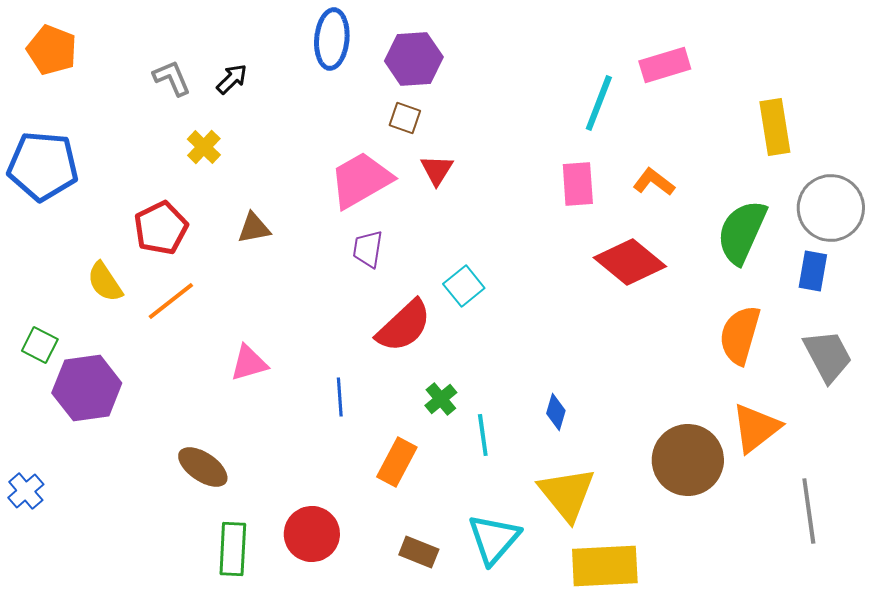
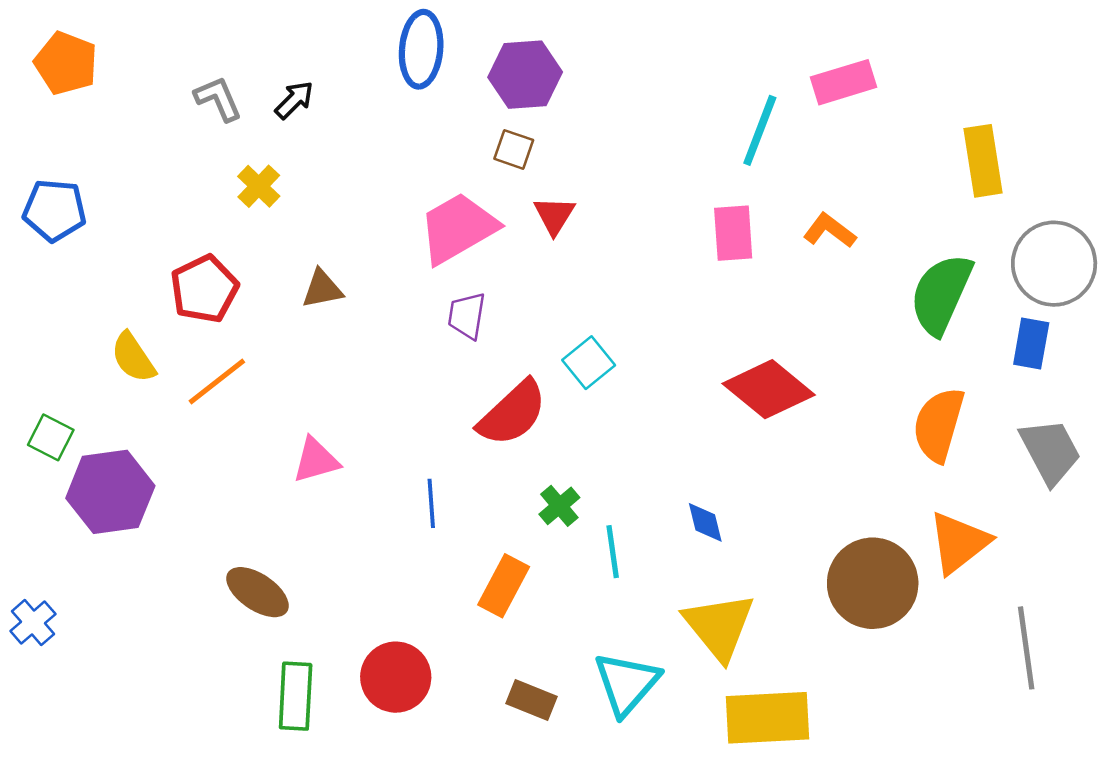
blue pentagon: (43, 166) -> (55, 210), size x0.7
red diamond: (630, 262) -> (769, 389), moved
blue diamond: (556, 412) -> (705, 522), turned -30

